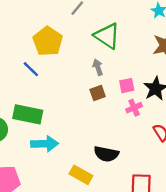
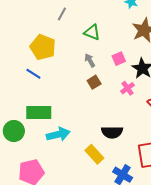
green triangle: (107, 36) -> (92, 32), size x0.7
pink square: (127, 86) -> (119, 59), moved
yellow rectangle: (81, 175) -> (94, 154), turned 30

